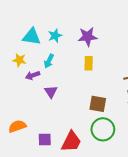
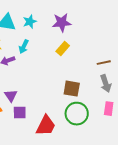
yellow rectangle: (89, 63) -> (63, 49), turned 40
purple triangle: (51, 92) -> (11, 96), moved
purple square: (45, 140) -> (20, 113), moved

